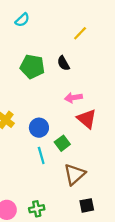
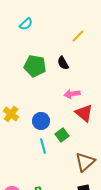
brown triangle: (75, 174) -> (85, 162), moved

